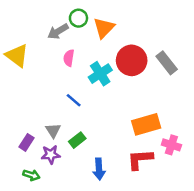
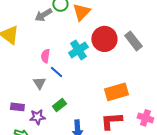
pink semicircle: (69, 58) -> (45, 56), moved
gray triangle: (53, 130) -> (39, 83), moved
purple rectangle: (27, 142) -> (17, 107), turned 64
pink cross: (171, 145) -> (145, 118), moved

